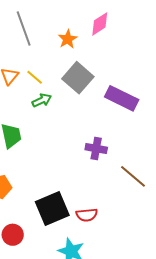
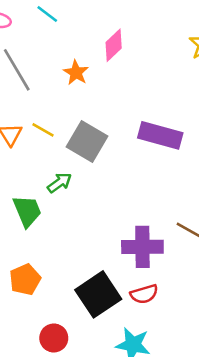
gray square: (78, 78) -> (87, 141), moved
green arrow: (42, 100) -> (59, 183), moved
purple cross: (96, 149) -> (142, 247), moved, size x1.4

